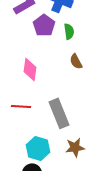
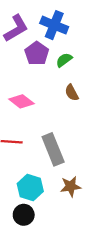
green semicircle: (69, 31) -> (64, 60), turned -119
pink diamond: (30, 69) -> (21, 101), turned -60

